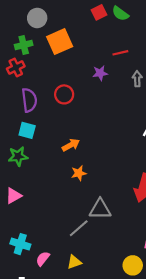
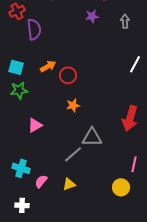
red circle: (64, 94) -> (68, 75), moved
purple semicircle: (29, 100) -> (34, 29), moved
cyan square: (27, 130) -> (16, 67), moved
orange arrow: (71, 145) -> (48, 66), moved
pink triangle: (14, 196) -> (35, 125), moved

